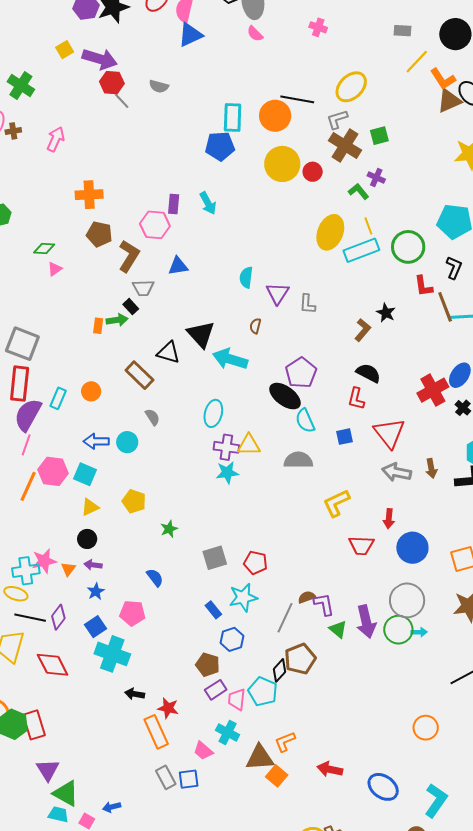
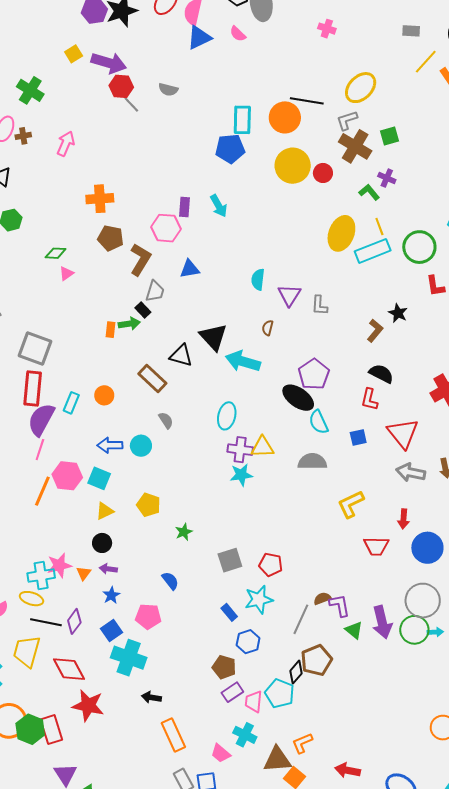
pink semicircle: (255, 34) -> (238, 34), moved
gray trapezoid: (143, 288) -> (155, 291), turned -70
red star: (168, 708) -> (88, 705), moved, size x1.5

